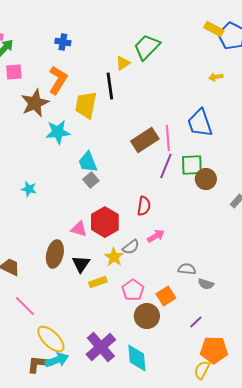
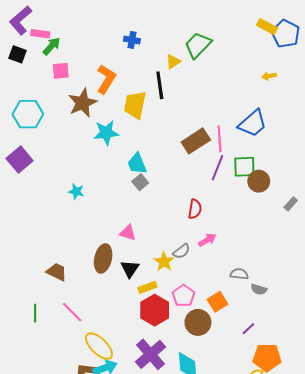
blue cross: (63, 42) -> (132, 40), moved
blue trapezoid: (200, 123) -> (253, 123), turned -112
red hexagon: (105, 222) -> (155, 310), moved

